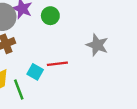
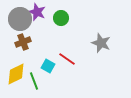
red line: (57, 64) -> (67, 59), turned 42

